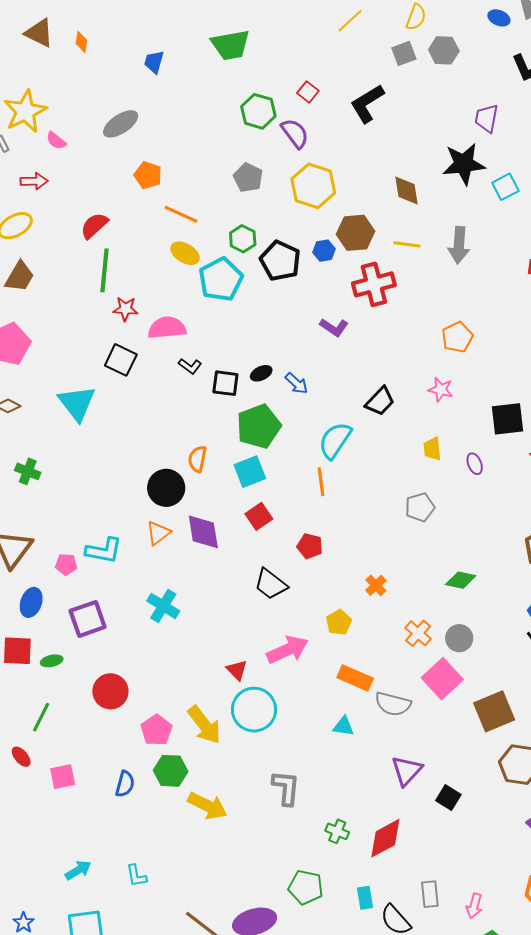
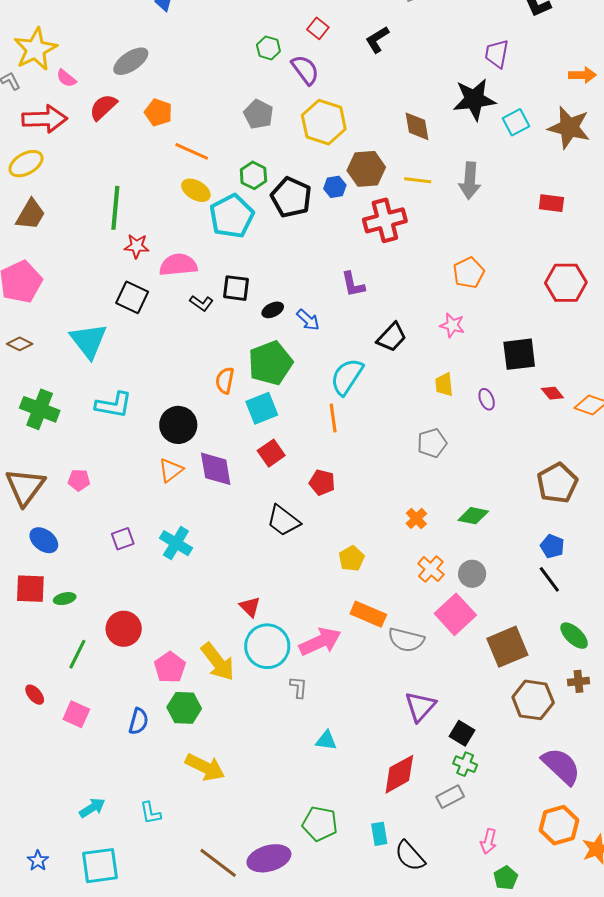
black L-shape: (367, 103) -> (377, 39), size x0.7
green hexagon: (258, 111) -> (268, 48), size x0.7
red arrow: (34, 181) -> (45, 119), size x1.6
red semicircle: (94, 226) -> (103, 107), moved
purple L-shape: (334, 327) -> (353, 284), moved, turned 44
black square: (225, 383) -> (236, 288), moved
orange semicircle: (197, 459) -> (225, 380), moved
green cross: (28, 471) -> (40, 409), size x1.5
cyan L-shape: (104, 550) -> (114, 405), moved
pink pentagon: (66, 564) -> (79, 480), moved
orange cross: (376, 585) -> (416, 518), moved
blue ellipse: (31, 602) -> (44, 540), turned -72
purple square: (88, 619) -> (123, 539), moved, size x0.6
pink arrow: (287, 650) -> (320, 642), moved
green line: (41, 717) -> (77, 654), moved
cyan triangle: (343, 726) -> (326, 740), moved
pink square: (63, 777) -> (76, 714), turned 36
gray L-shape: (286, 788) -> (299, 687), moved, size x0.6
yellow arrow: (208, 806) -> (205, 767), moved
green cross: (337, 831) -> (465, 764), moved
gray rectangle: (430, 894) -> (450, 797), moved, turned 68

